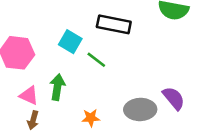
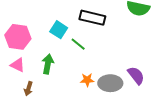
pink triangle: (29, 95) -> (18, 65), moved
orange star: (91, 118) -> (87, 80), moved

